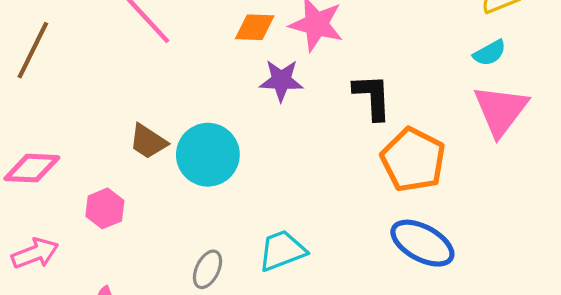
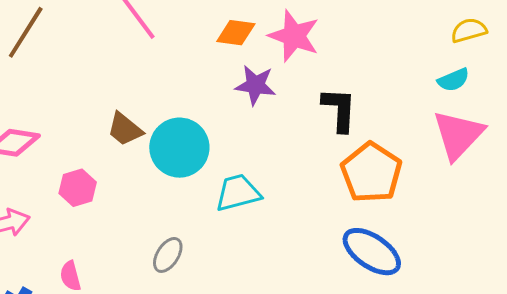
cyan trapezoid: (282, 251) -> (238, 193), moved

